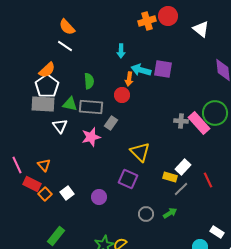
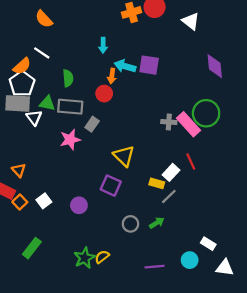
white line: (65, 46) -> (42, 53), moved
white triangle: (60, 126) -> (34, 118), moved
red line: (208, 180) -> (191, 161), moved

